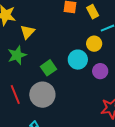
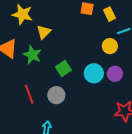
green star: (17, 55) -> (32, 55), turned -30
cyan circle: (78, 60) -> (94, 73), moved
gray circle: (42, 95) -> (56, 95), size x0.7

